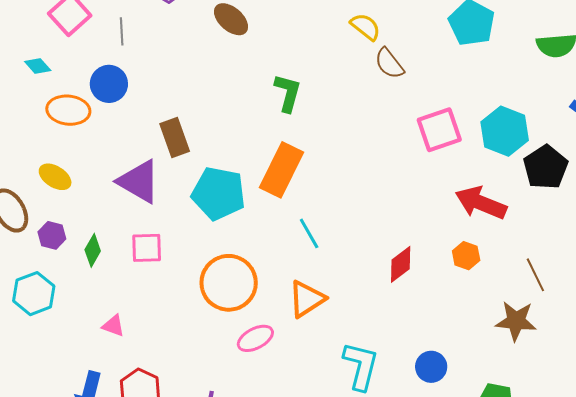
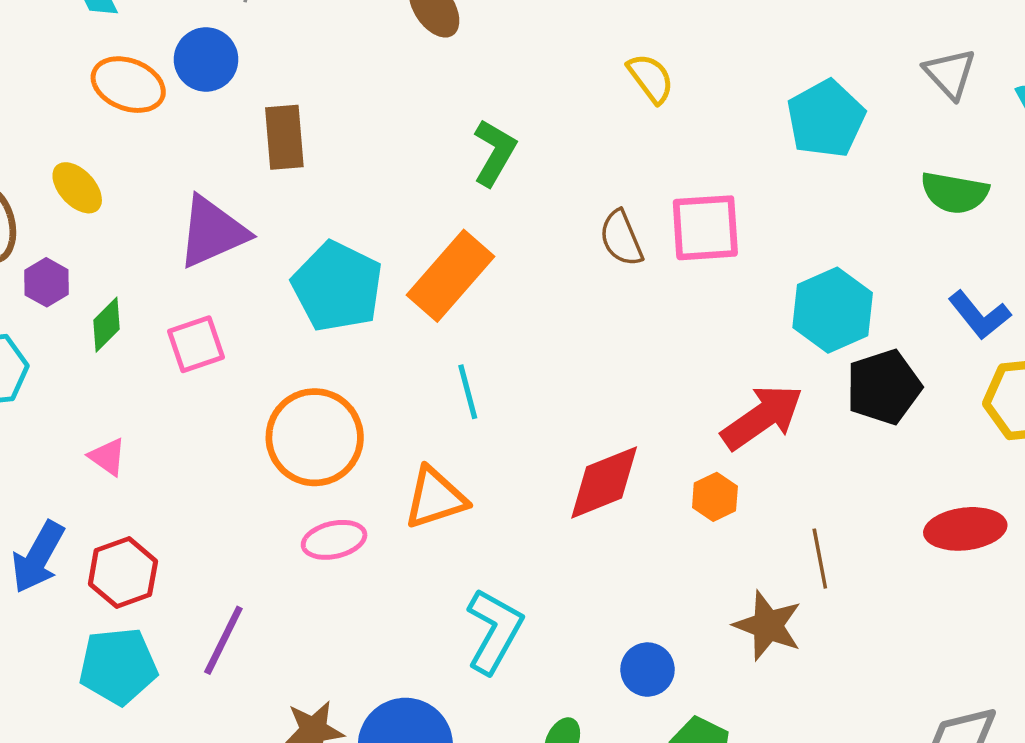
brown semicircle: (389, 63) -> (621, 238), moved
pink square: (439, 130) -> (705, 228), moved
brown rectangle: (175, 138) -> (284, 137), moved
purple triangle: (139, 181) -> (212, 232), turned 51
red arrow: (481, 203) -> (762, 417), turned 108
pink square: (147, 248) -> (196, 344), turned -32
red diamond: (401, 264) -> (604, 482), size x1.4
blue circle: (431, 367) -> (647, 670), moved

